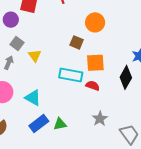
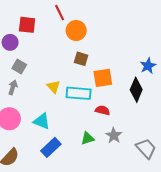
orange circle: (95, 22) -> (76, 30), moved
yellow triangle: (35, 56) -> (54, 87), moved
red semicircle: (93, 86) -> (102, 110), moved
green triangle: (60, 124) -> (88, 138), moved

